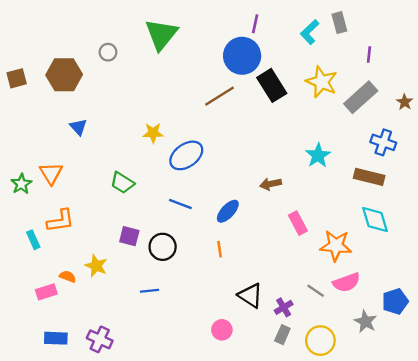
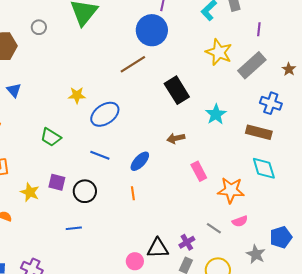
black rectangle: (272, 85) -> (177, 90), moved
yellow star: (96, 266) -> (30, 192), moved
pink semicircle: (346, 282) -> (240, 221), size x0.7
black triangle: (250, 295) -> (158, 248), moved, turned -35

